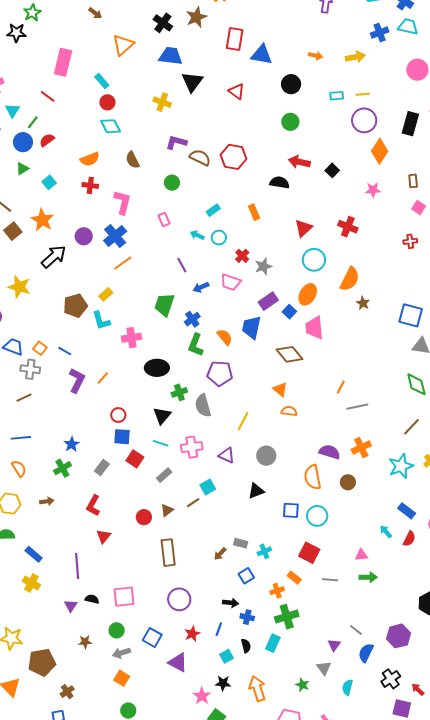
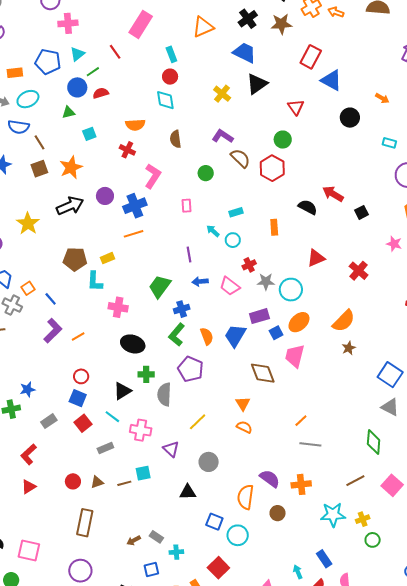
green circle: (290, 122) -> (283, 140), moved
cyan circle: (314, 260) -> (291, 290), moved

